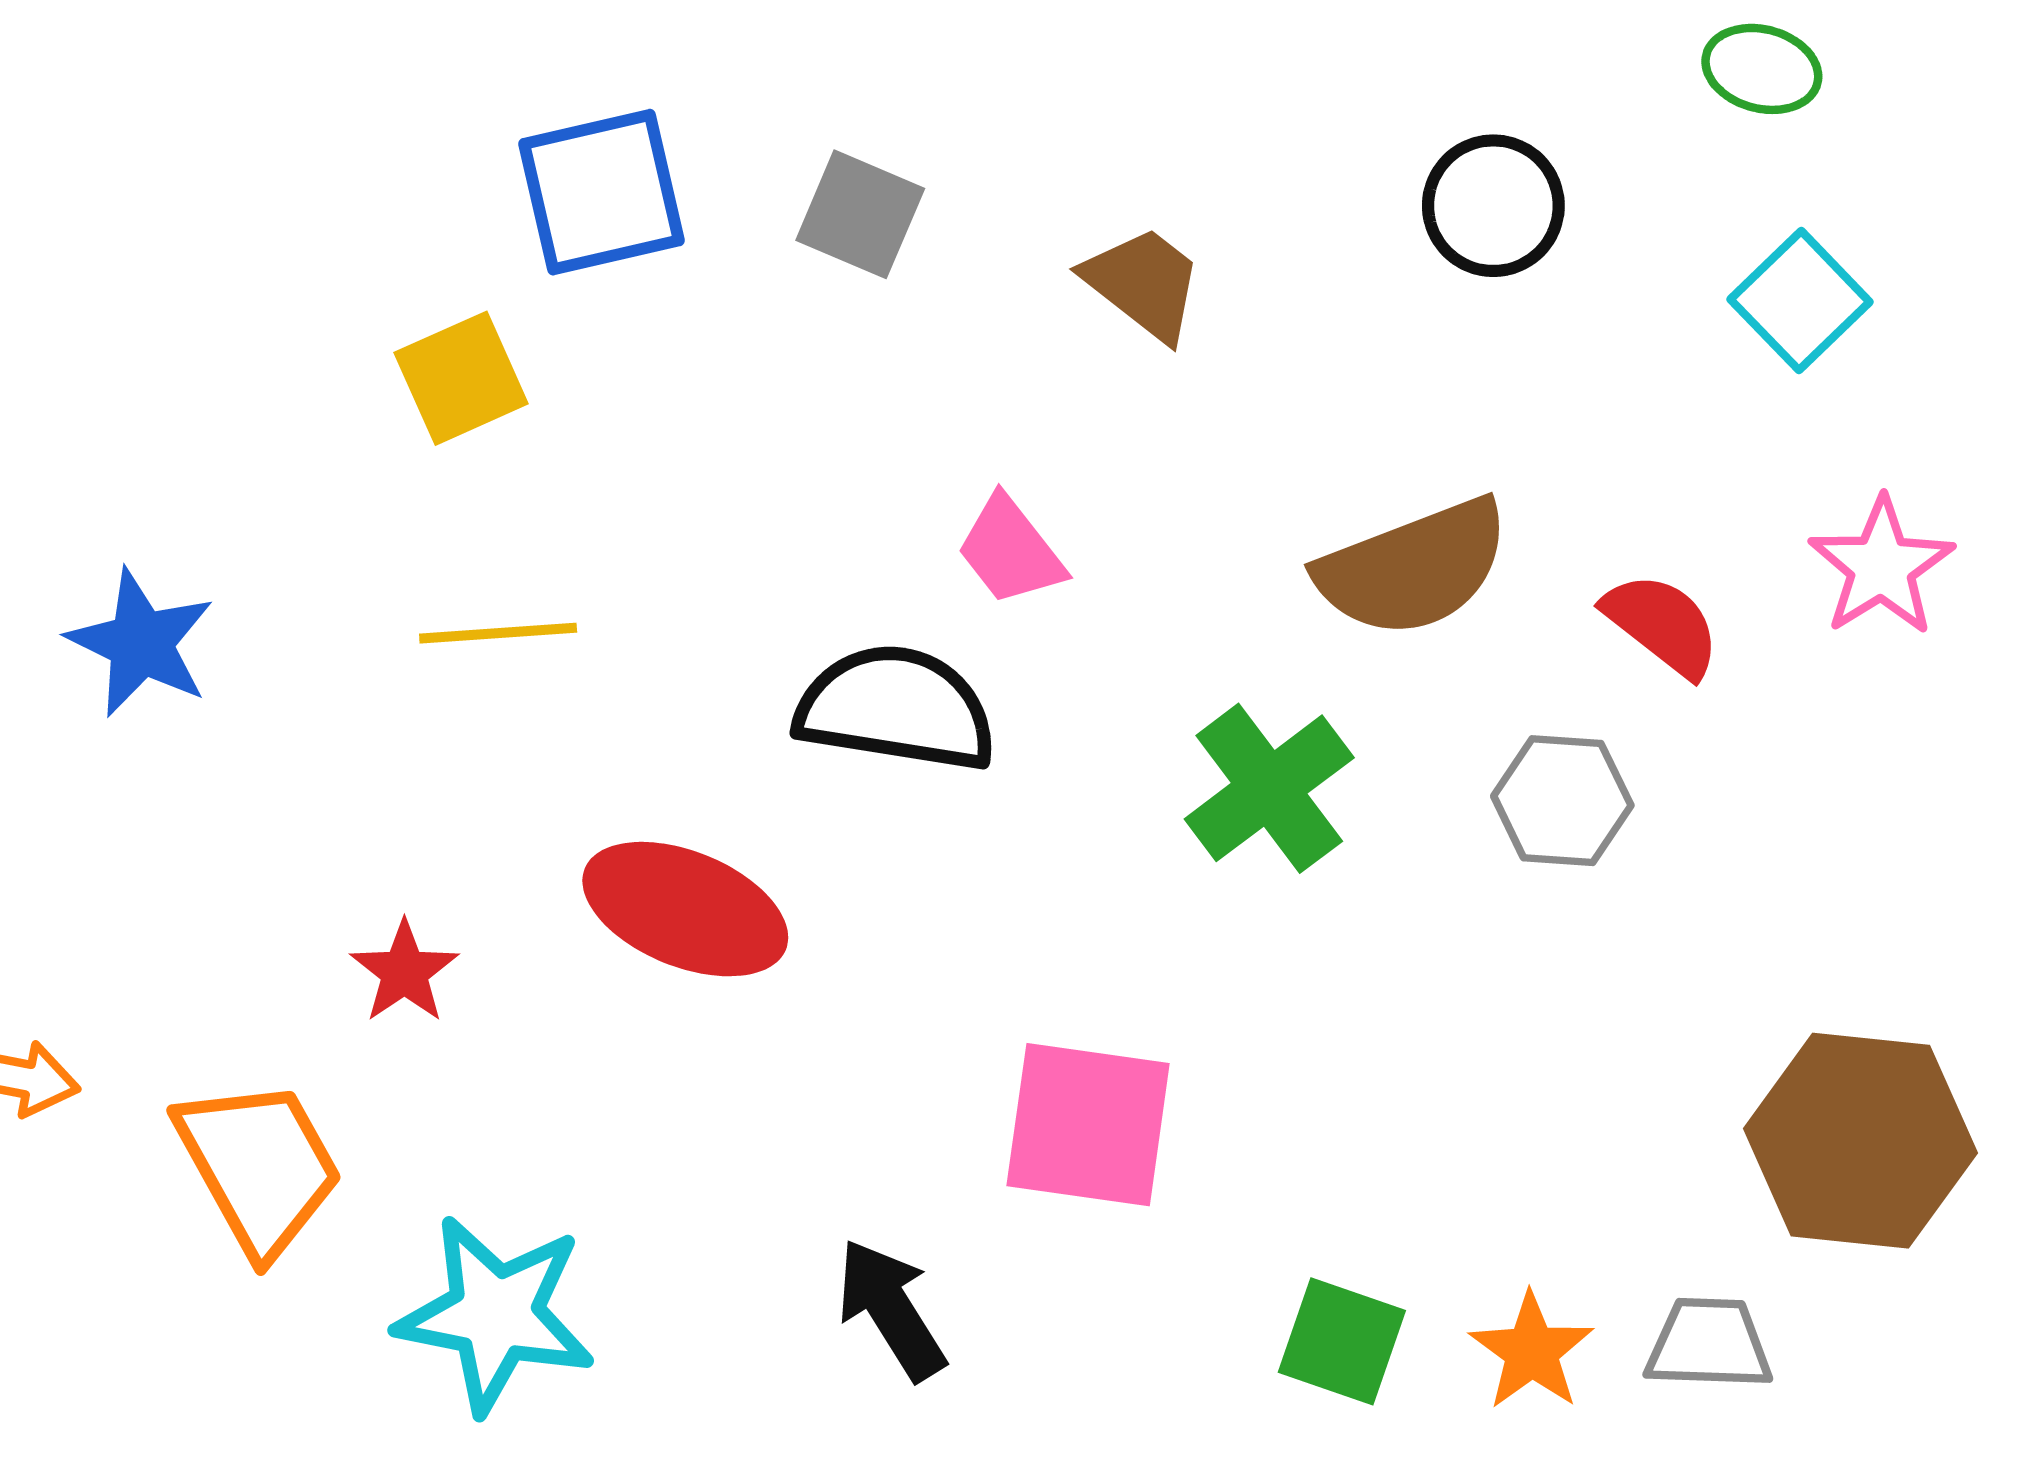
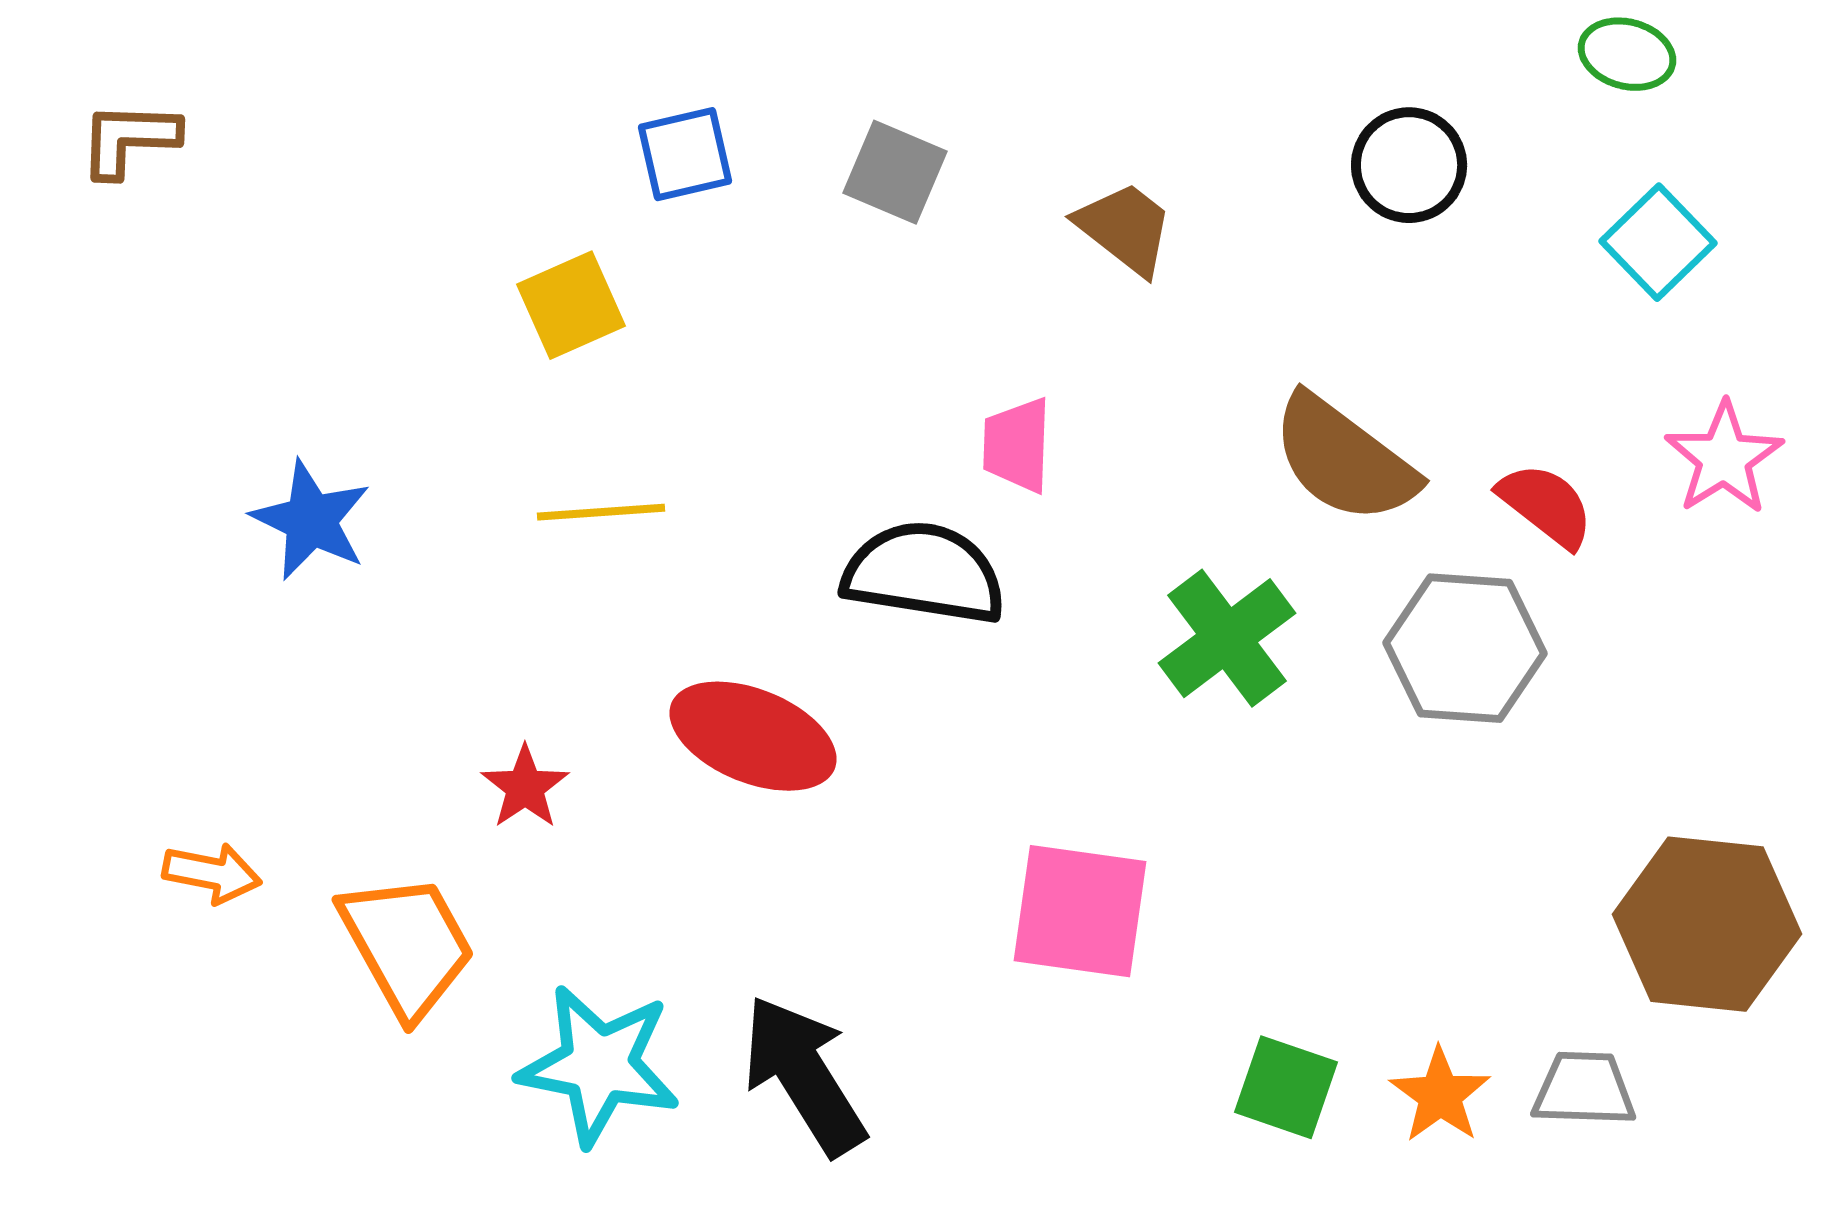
blue square: (602, 192) -> (685, 154), size x0.7
pink trapezoid: (1010, 551) -> (1017, 445), turned 40
brown semicircle: (1413, 568) -> (1344, 459), turned 58
gray hexagon: (1562, 801) -> (1465, 648), size x1.4
black arrow: (891, 1309) -> (804, 1075), moved, size x1.4

